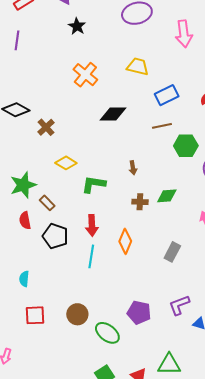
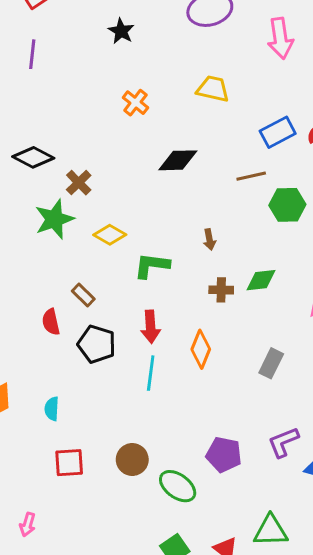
orange cross: (85, 75) -> (135, 103), size x0.7
blue rectangle: (167, 95) -> (278, 132), moved
green star: (23, 185) -> (54, 219), moved

